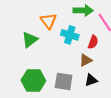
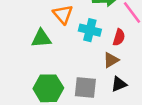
green triangle: (30, 40) -> (41, 38), turned 36

